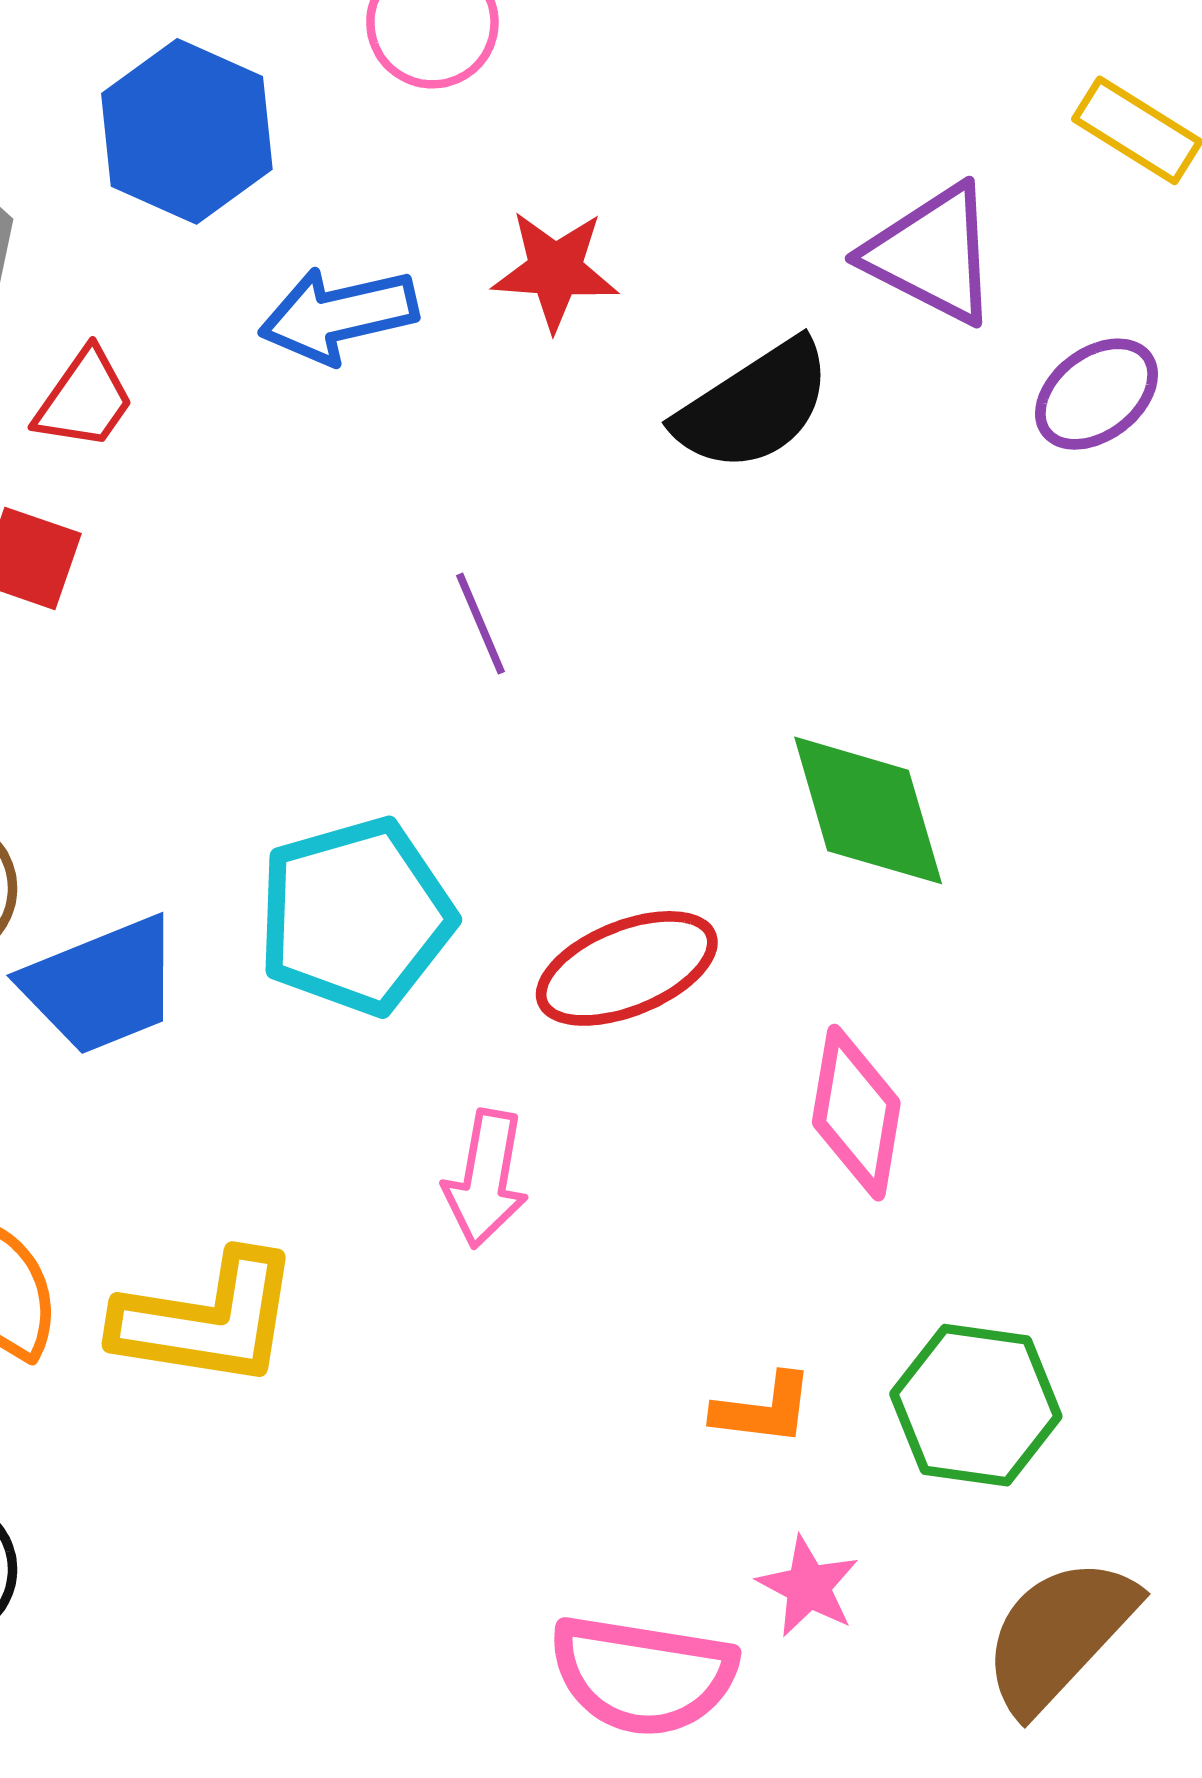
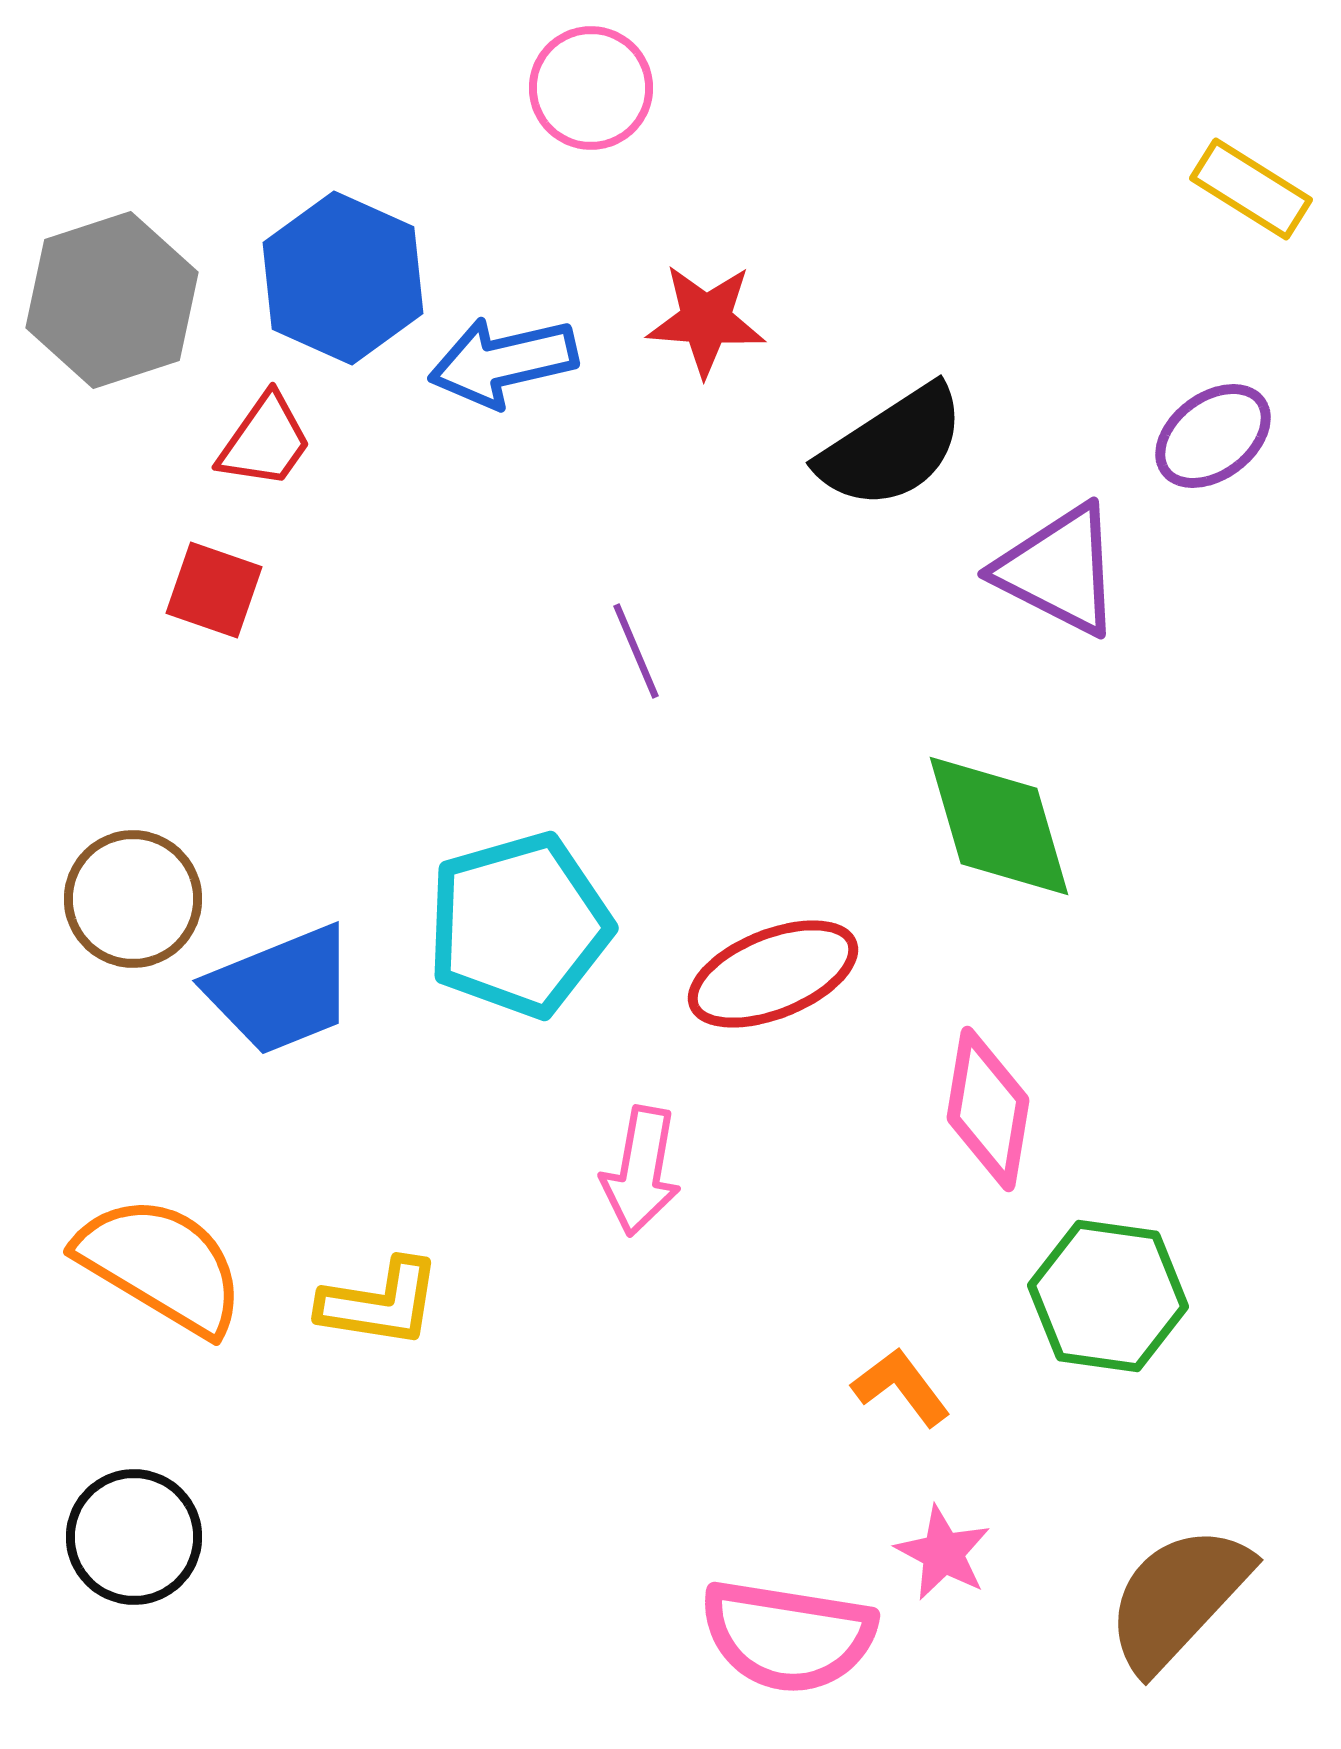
blue hexagon: (187, 131) -> (343, 278), moved
purple triangle: (932, 254) -> (1059, 570), moved
yellow L-shape: (207, 1320) -> (380, 1303), size x0.7
green hexagon: (976, 1405) -> (1108, 1296), moved
orange L-shape: (763, 1409) -> (901, 1387), turned -134

